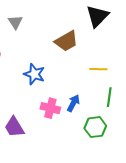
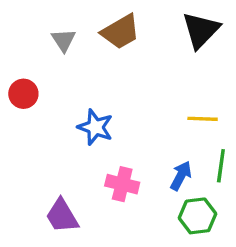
brown trapezoid: (66, 41) -> (121, 32), moved
blue arrow: (73, 103) -> (181, 176), moved

